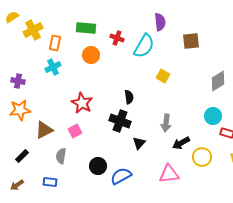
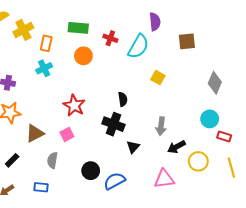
gray diamond: (218, 81) -> (215, 83), turned -35

